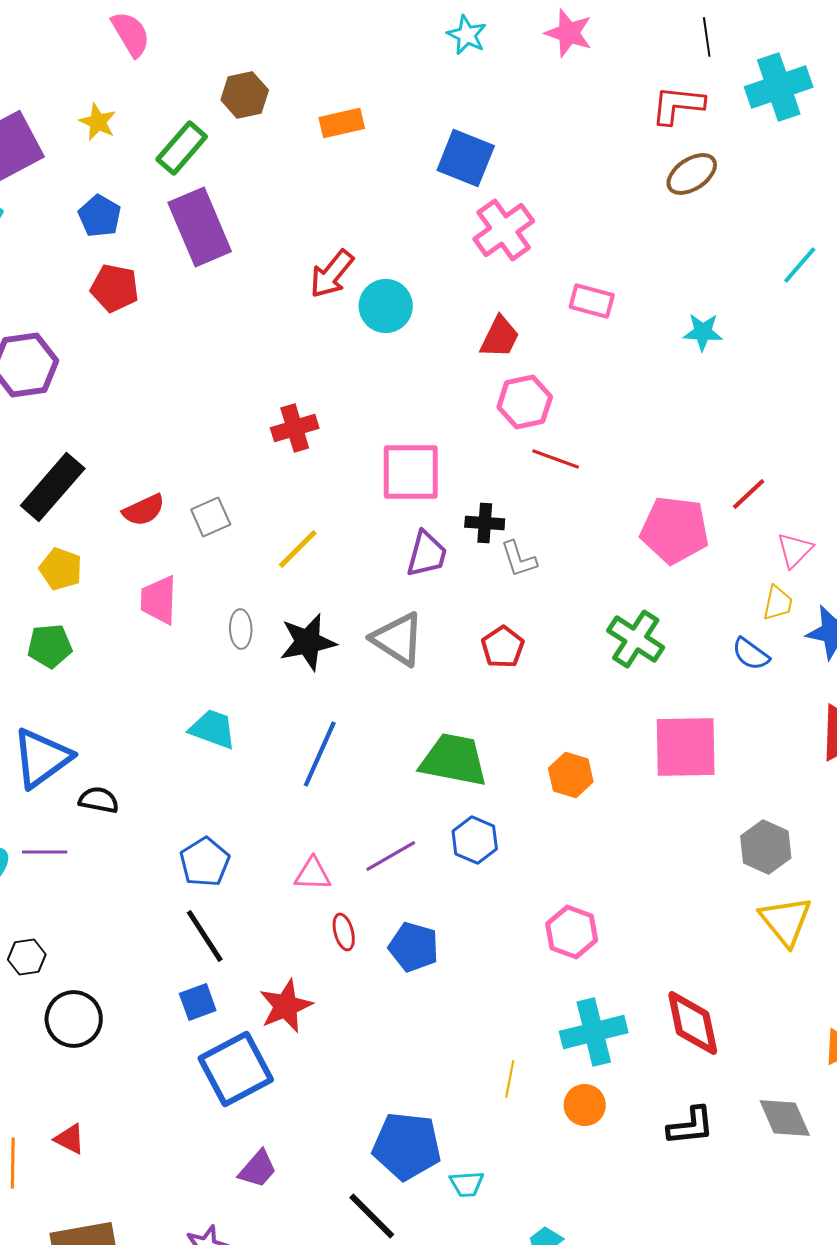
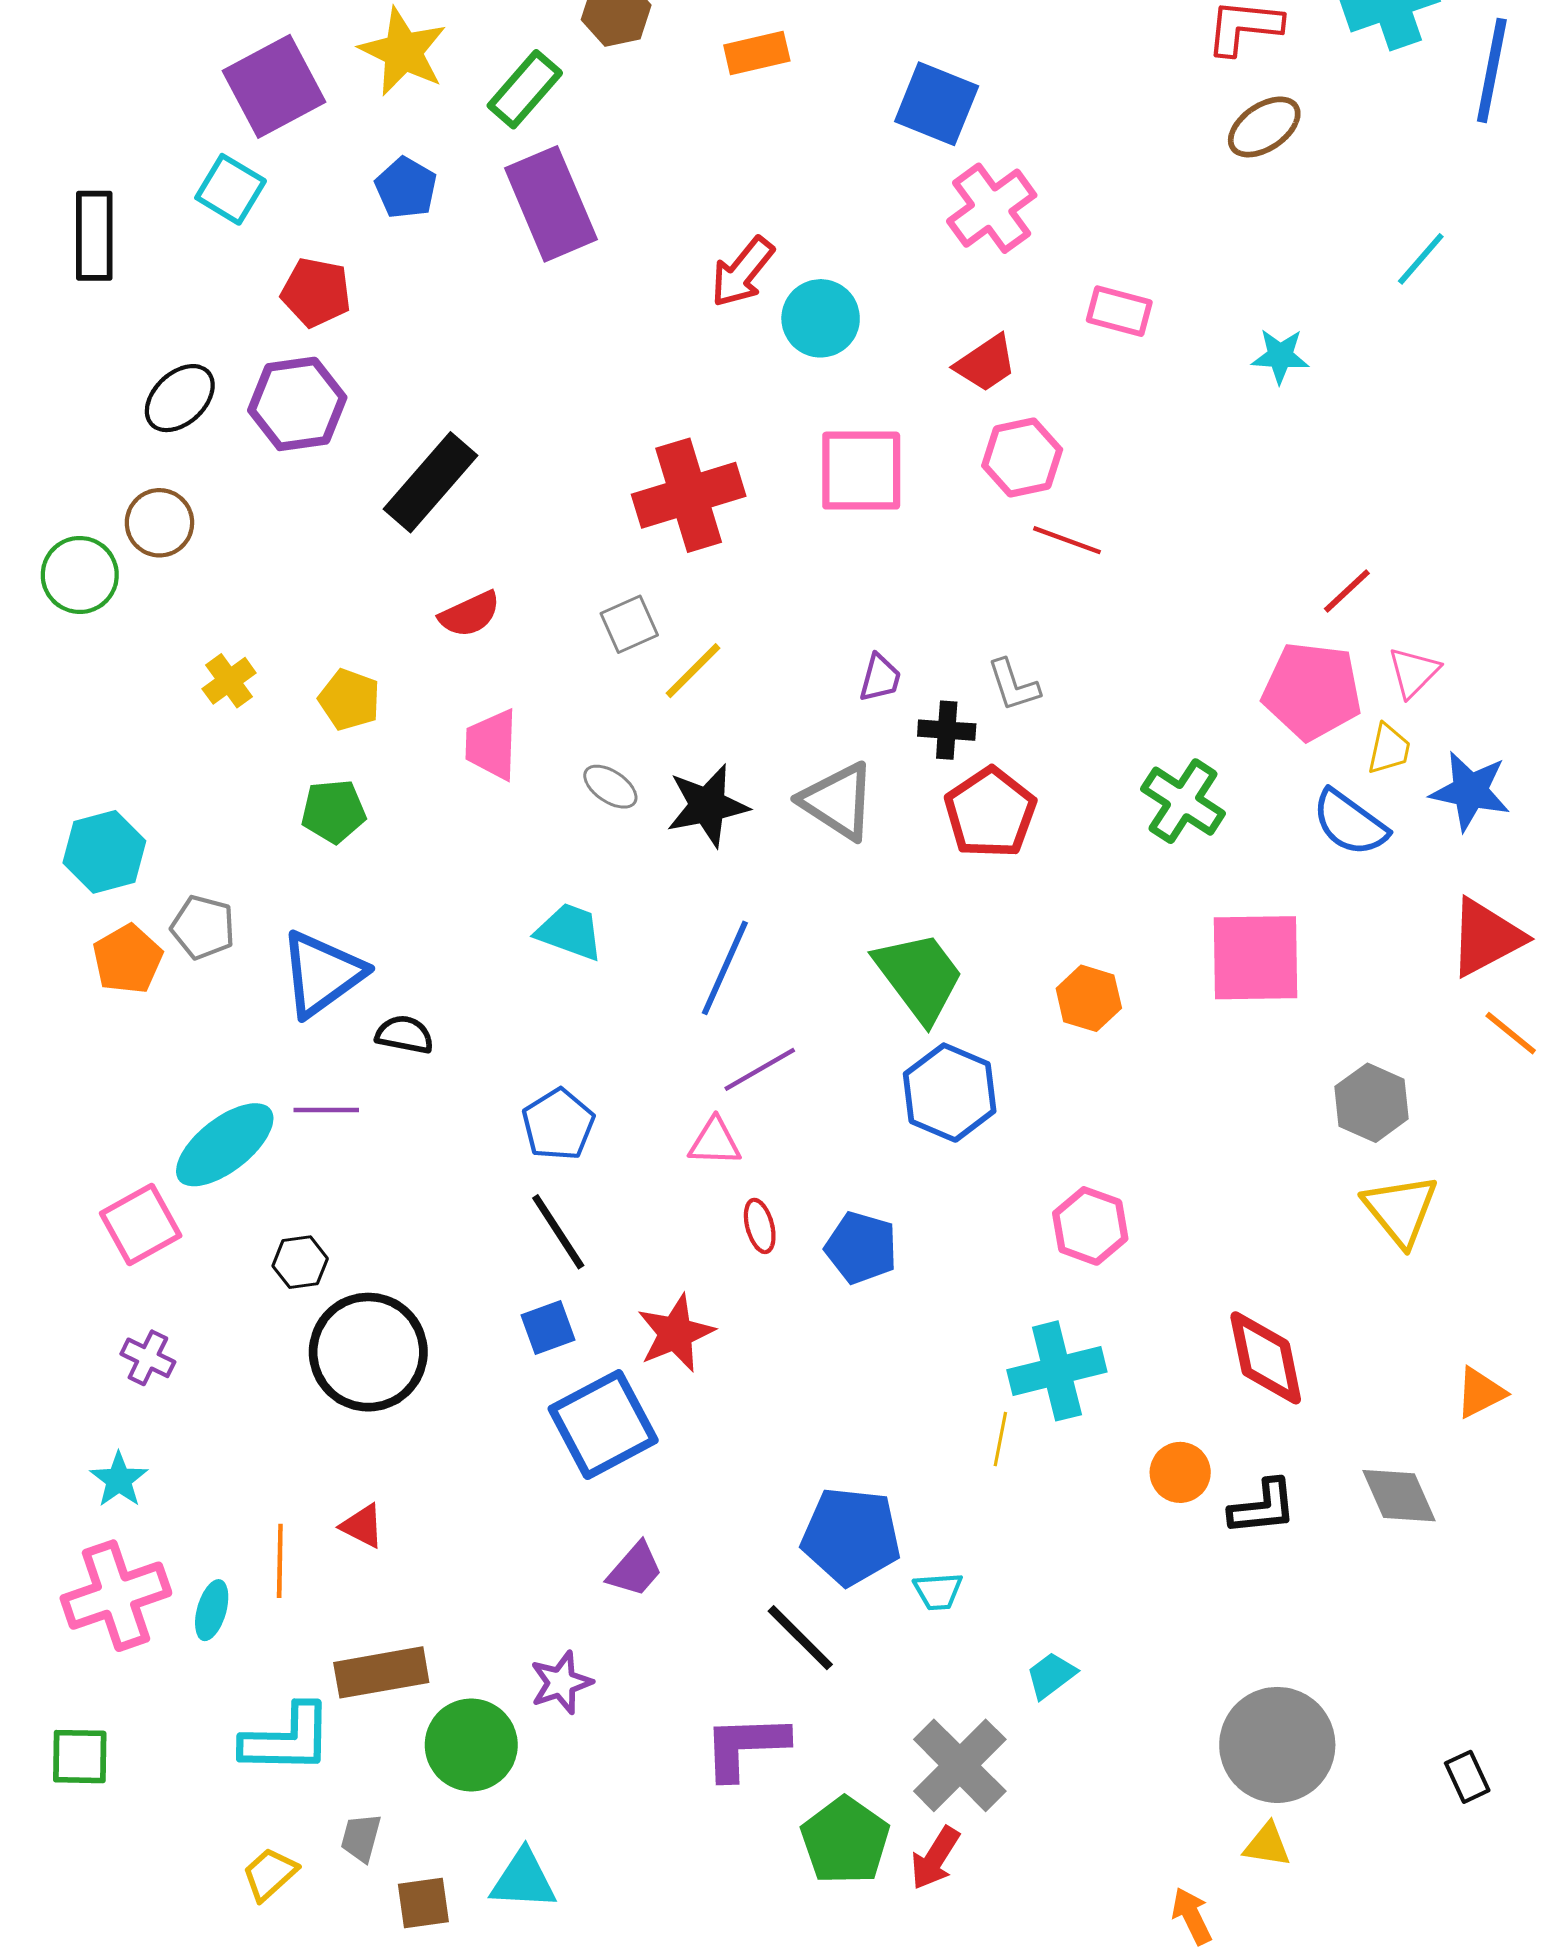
yellow star: (98, 122) -> (403, 52), size x1.6
red pentagon: (115, 288) -> (316, 292), moved
red trapezoid: (500, 337) -> (986, 363), turned 30
red cross: (295, 428) -> (689, 495), size x1.6
pink square: (411, 472) -> (861, 471), moved
black rectangle: (53, 487) -> (431, 482), moved
gray square: (211, 517) -> (629, 624), moved
black cross: (485, 523) -> (947, 730), moved
pink pentagon: (675, 530) -> (1312, 691), moved
purple trapezoid: (427, 554) -> (880, 678), size x0.7
gray ellipse: (241, 629) -> (610, 787), turned -54
red pentagon: (503, 647) -> (990, 813), size x1.5
blue semicircle: (751, 654) -> (1350, 823), size x1.4
green trapezoid: (454, 760) -> (919, 977), turned 42
blue hexagon: (475, 840) -> (950, 1093), size x1.4
purple line: (391, 856) -> (760, 1069), moved
black circle: (74, 1019) -> (368, 1352), size x1.4
cyan cross: (594, 1032) -> (1057, 1371), moved
orange circle: (585, 1105) -> (1180, 1472), moved

